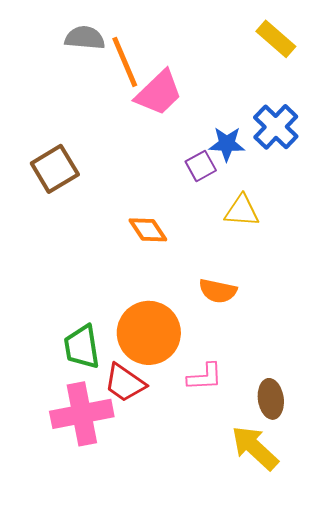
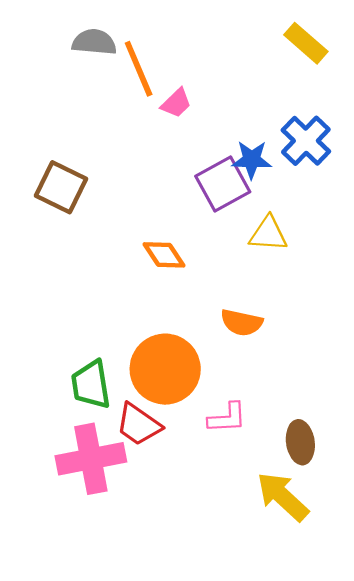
pink trapezoid: (159, 93) -> (176, 103), size x0.6
purple square: (201, 166) -> (223, 184), size x1.6
brown square: (55, 169) -> (61, 187), turned -33

